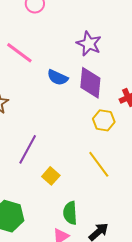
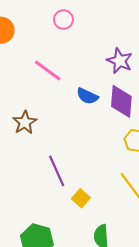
purple line: (28, 149) -> (57, 171), turned -52

